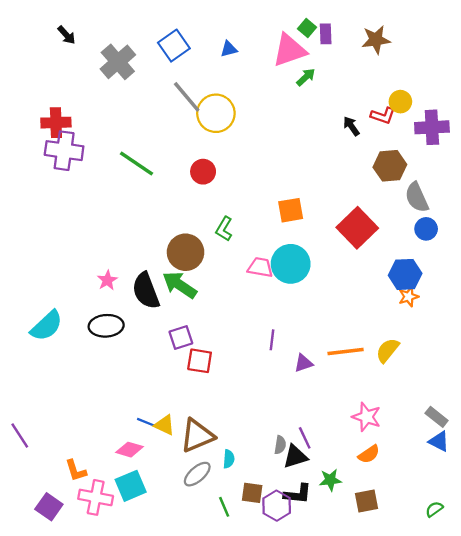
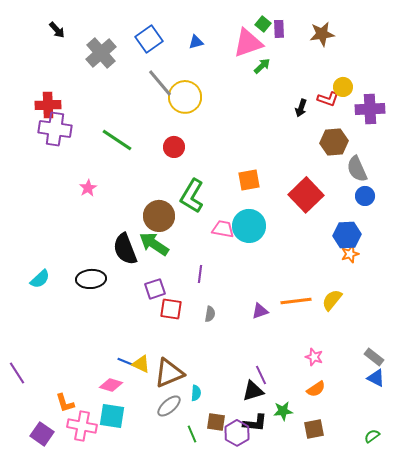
black arrow: (351, 126) -> (301, 108), turned -126
green L-shape: (224, 229) -> (192, 196), size x1.6
pink star: (107, 280) -> (88, 188), moved
cyan semicircle: (47, 326) -> (40, 279), size x0.7
purple line: (272, 340) -> (200, 274), moved
pink star: (367, 417) -> (314, 357), size x0.7
gray semicircle: (280, 445) -> (210, 314), moved
cyan square: (131, 486) -> (112, 416), turned 32

